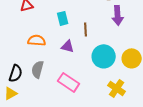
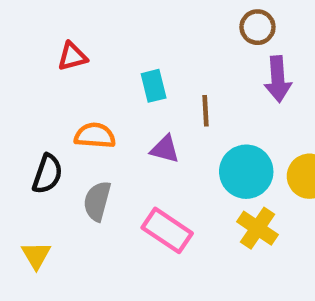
black semicircle: (16, 73) -> (47, 174), moved
yellow cross: (117, 88) -> (257, 228), moved
yellow triangle: (11, 93) -> (36, 255), turned -32

